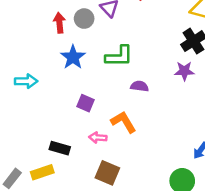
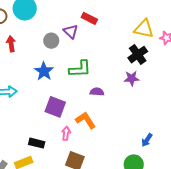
red arrow: (59, 23) -> (11, 44), moved
purple square: (86, 103) -> (55, 107), size x1.5
pink arrow: (98, 138) -> (66, 133), turned 96

